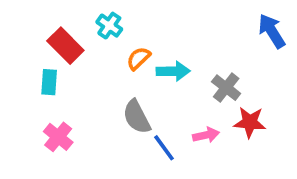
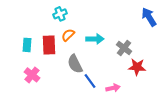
cyan cross: (109, 26) -> (60, 14), turned 32
red rectangle: (65, 46) -> (49, 45), moved, turned 42
orange semicircle: (138, 58) -> (68, 35), moved
pink arrow: (206, 135) -> (113, 88), moved

